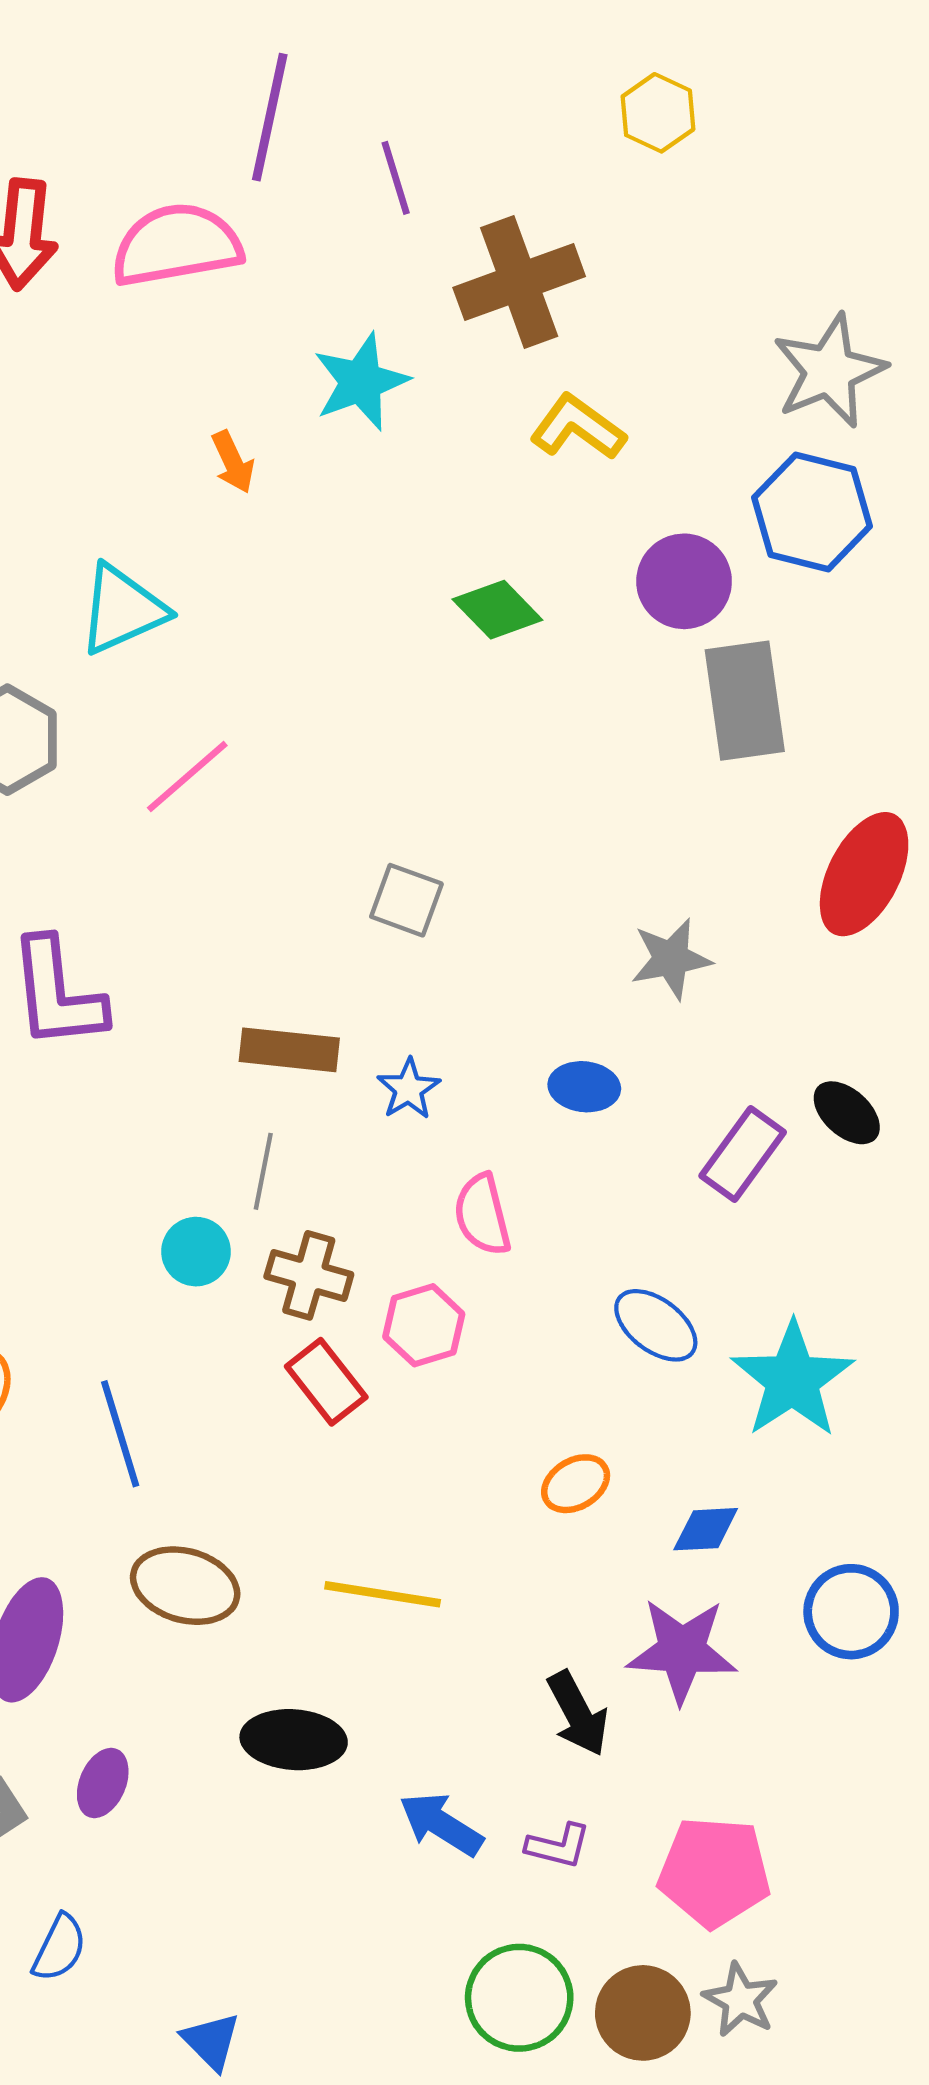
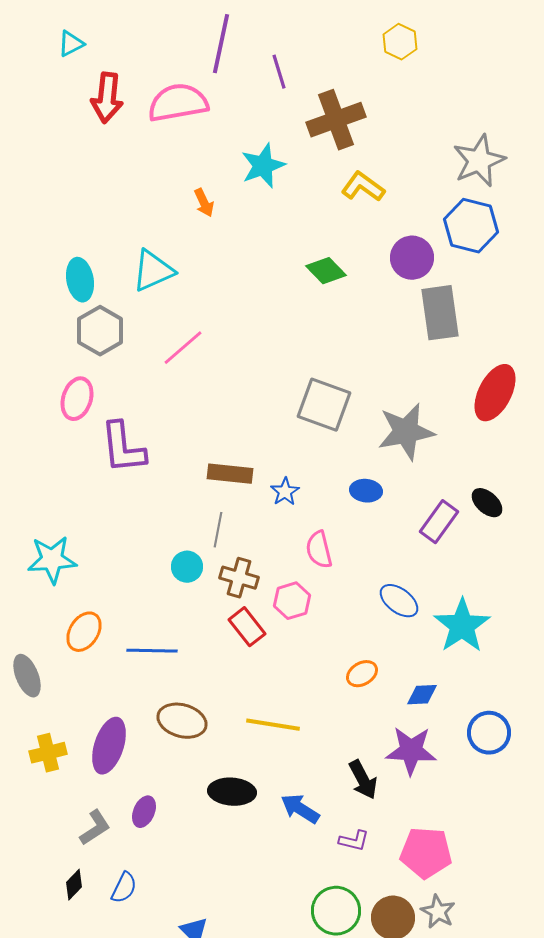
gray square: (406, 900) -> (324, 405), moved, size x1.6
gray star: (671, 959) -> (406, 432), size x1.5
blue line: (120, 1434) -> (152, 651), turned -72
blue arrow: (441, 1824) -> (300, 809), moved

